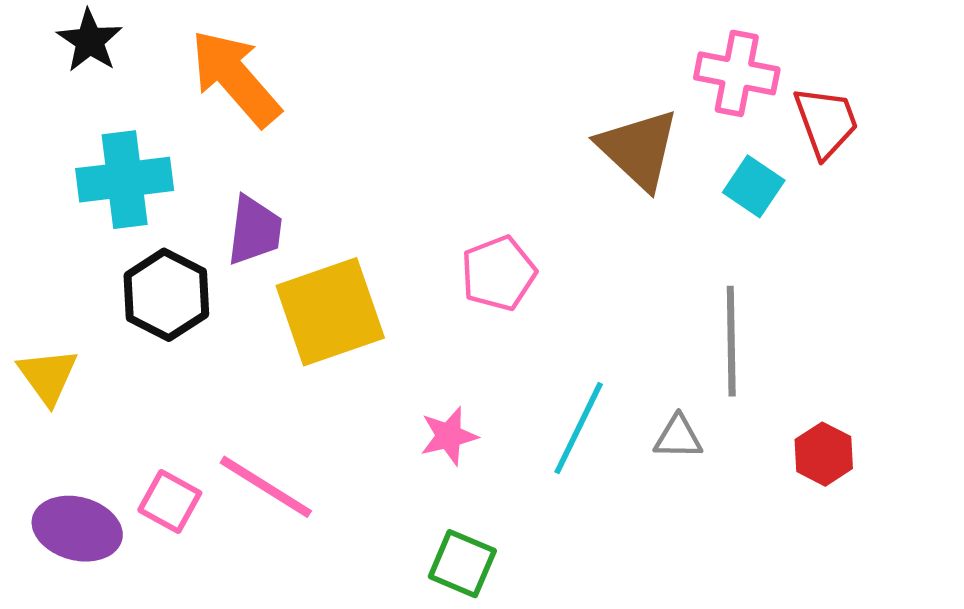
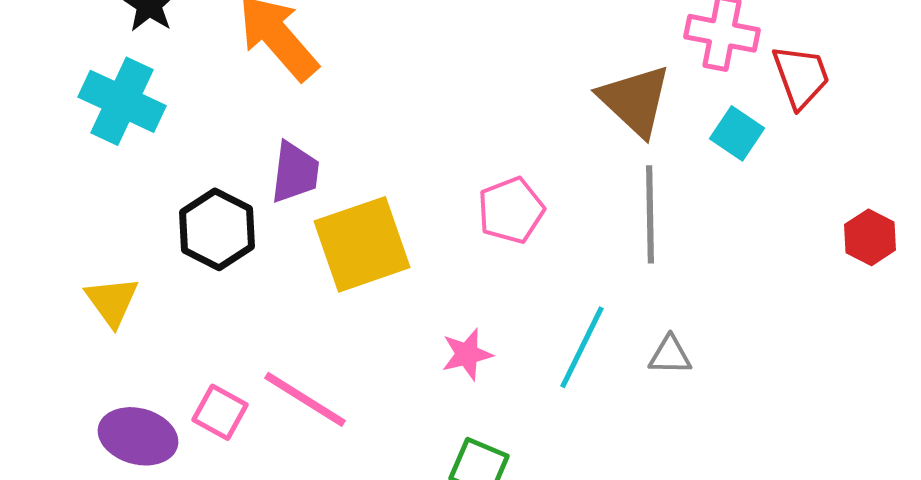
cyan cross: (125, 180) -> (122, 101), moved, turned 32
gray line: (731, 341) -> (650, 214), moved
red hexagon: (824, 454) -> (870, 237), moved

